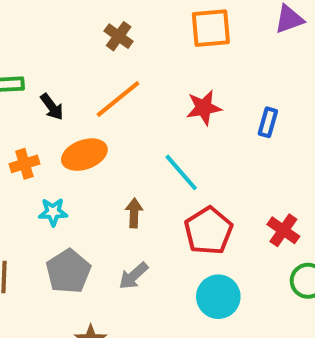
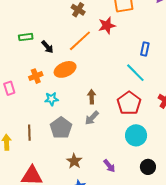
red star: (204, 108) -> (107, 26), moved
blue rectangle: (268, 122) -> (145, 49), moved
cyan line: (181, 172) -> (135, 73), moved
gray arrow: (133, 276) -> (92, 118), moved

